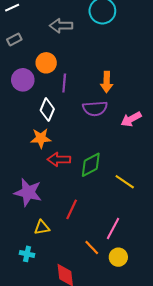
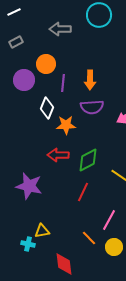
orange arrow: (107, 82) -> (90, 80), moved
orange star: (41, 138) -> (66, 125), moved
red line: (72, 209) -> (83, 192), moved
yellow triangle: (42, 227) -> (42, 231), moved

